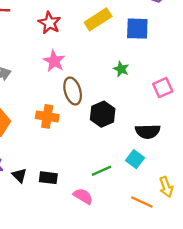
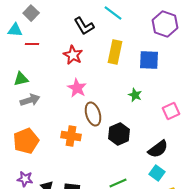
yellow rectangle: (98, 19) -> (115, 52), turned -45
black semicircle: (148, 131) -> (158, 149), turned -35
cyan square: (135, 159) -> (157, 173), moved

